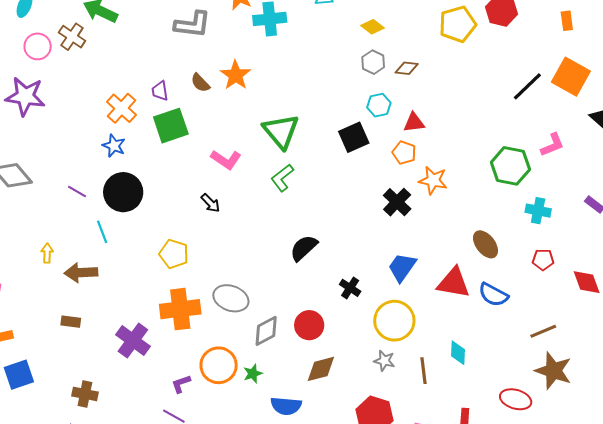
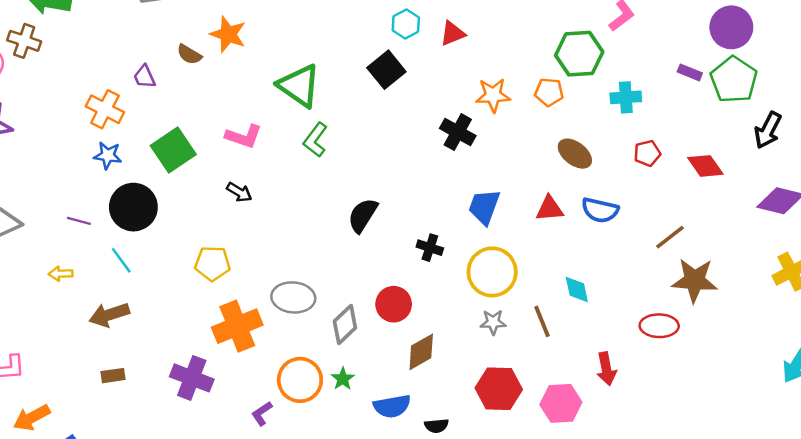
green square: (171, 126) -> (173, 150), moved
orange pentagon: (404, 153) -> (549, 92), moved
yellow arrow: (47, 253) -> (61, 274), moved, turned -78
red triangle: (454, 283) -> (549, 209), size x0.7

